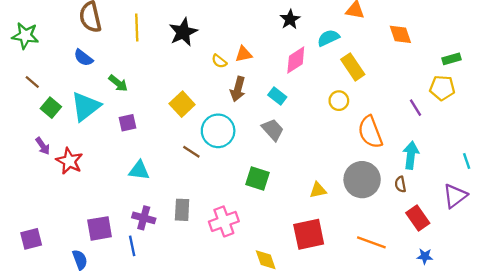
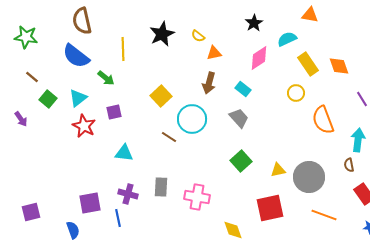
yellow line: (137, 27) -> (123, 49), moved
orange diamond: (400, 34) -> (339, 66), moved
blue semicircle: (83, 58) -> (76, 56), size x1.6
yellow semicircle: (219, 61) -> (198, 36), moved
cyan triangle: (86, 106) -> (78, 98), size x0.7
purple arrow: (43, 146) -> (21, 119), moved
red star: (69, 161) -> (84, 126), moved
green square: (258, 178) -> (241, 161), moved, turned 30
gray circle: (362, 180) -> (309, 177), moved
pink cross: (224, 221) -> (197, 197), turned 30

